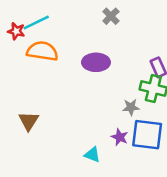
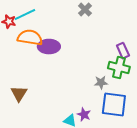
purple ellipse: (96, 62) -> (49, 47), moved
purple star: (120, 137) -> (84, 115), moved

